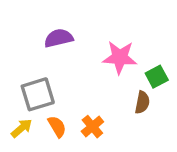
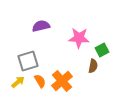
orange cross: (92, 127) -> (62, 81), size x1.5

